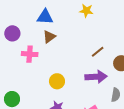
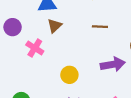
brown line: (98, 52) -> (100, 27), moved, turned 48
pink cross: (30, 54) -> (35, 48), turned 35

